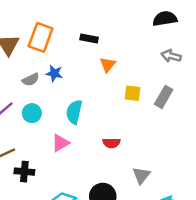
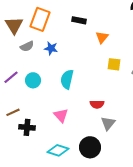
orange triangle: (108, 65) -> (102, 37), moved
gray semicircle: (31, 80) -> (27, 46), moved
pink triangle: (60, 143) -> (61, 115), moved, turned -42
gray triangle: (141, 175) -> (108, 123), moved

